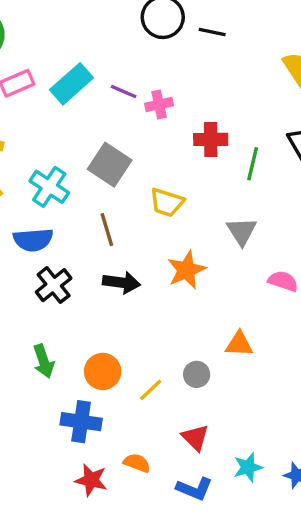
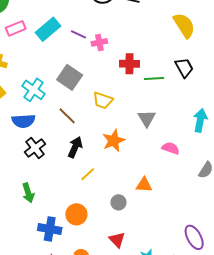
green line: (253, 164) -> (154, 78), turned 72
brown line: (107, 230) -> (67, 116), turned -30
black arrow: (121, 282) -> (75, 147), turned -75
orange circle: (103, 371) -> (76, 214), moved
yellow line: (151, 390) -> (88, 174), moved

